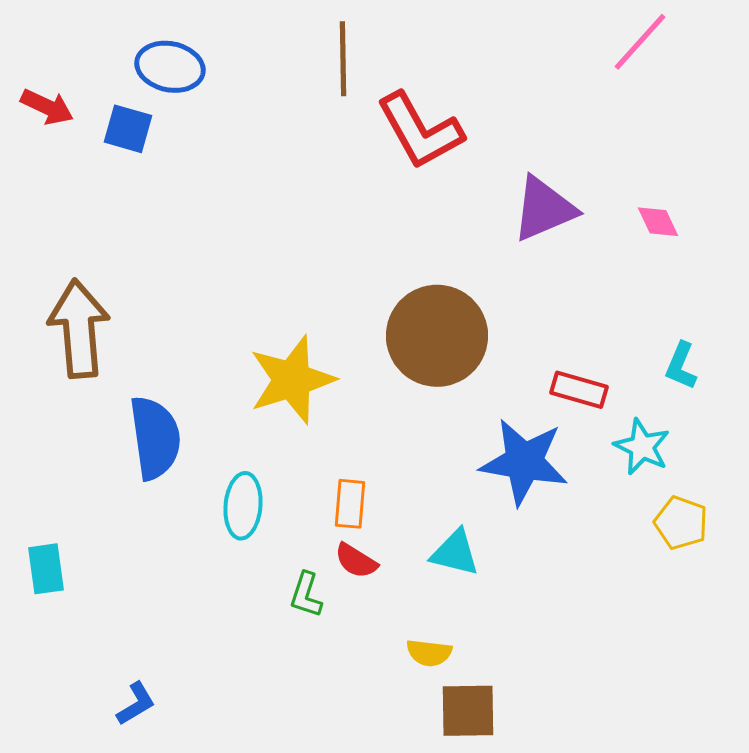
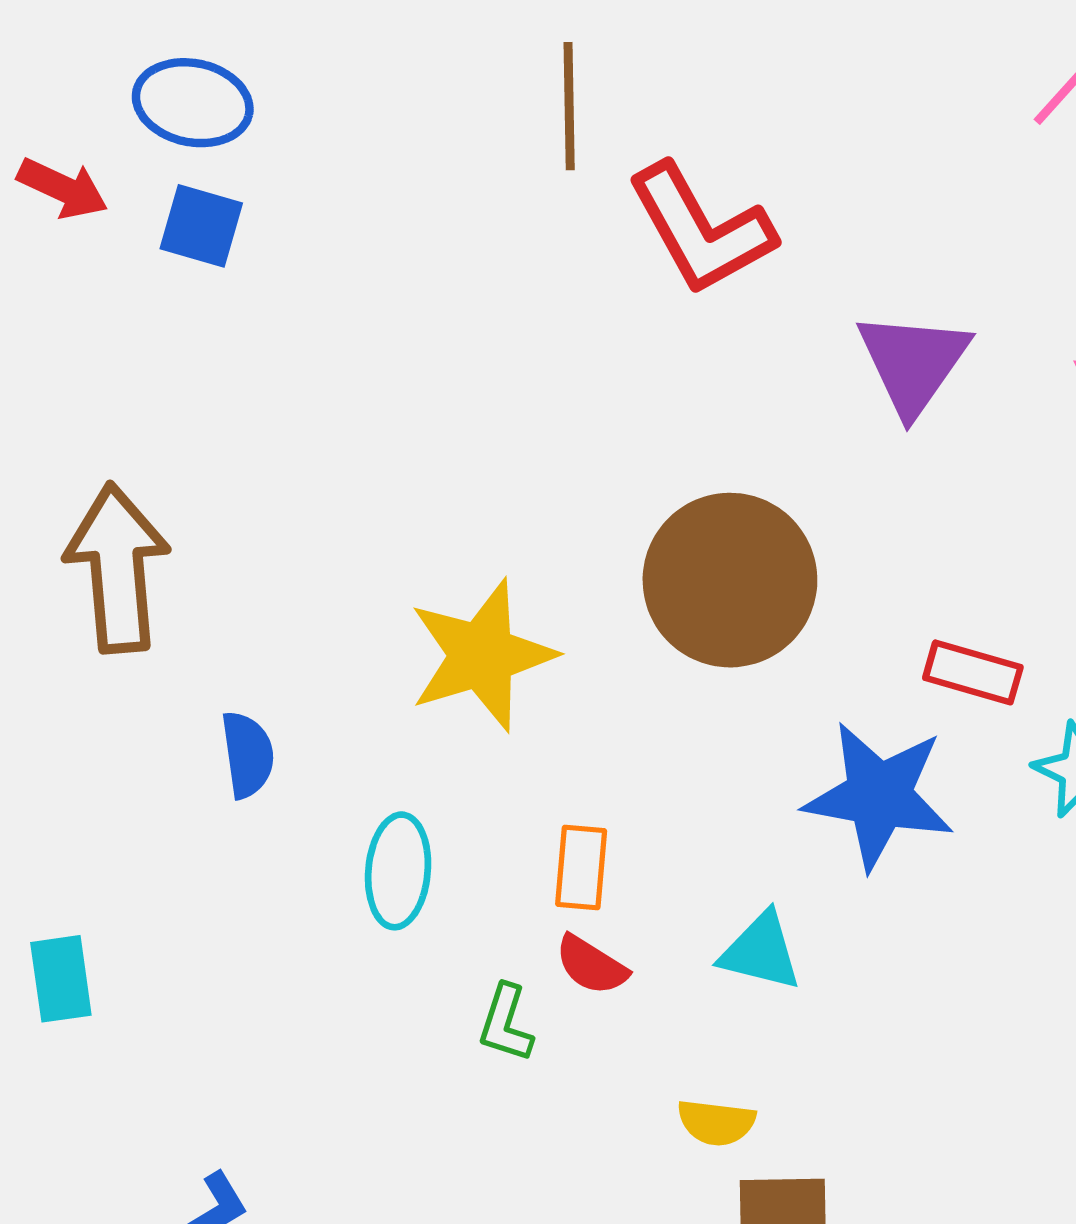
blue ellipse: (170, 67) -> (193, 103), moved
purple triangle: (544, 209) -> (913, 363), turned -32
blue semicircle: (155, 438) -> (247, 755), size x0.6

